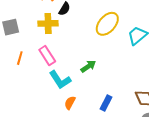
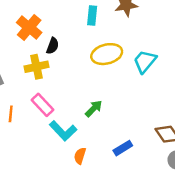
yellow ellipse: (107, 24) -> (107, 54), turned 45
blue rectangle: (106, 103) -> (123, 148), turned 42

